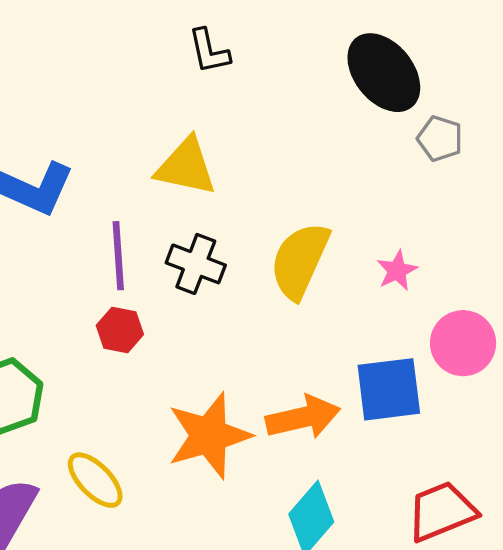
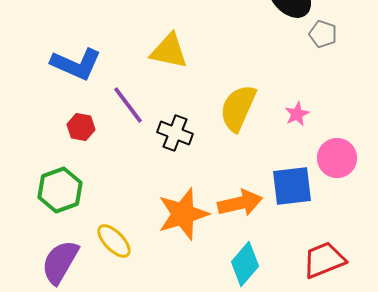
purple line: (118, 256) -> (128, 105), turned -33
black cross: (196, 264) -> (175, 133), moved
red hexagon: (120, 330) -> (81, 127), moved

